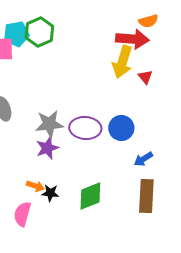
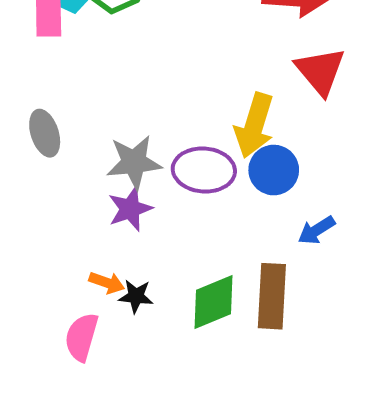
yellow arrow: (122, 62) -> (254, 125), moved
red triangle: (145, 77) -> (320, 71), size x1.8
brown rectangle: (146, 196) -> (272, 296), moved

